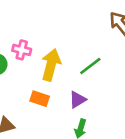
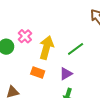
pink cross: (22, 50) -> (25, 36), turned 32

